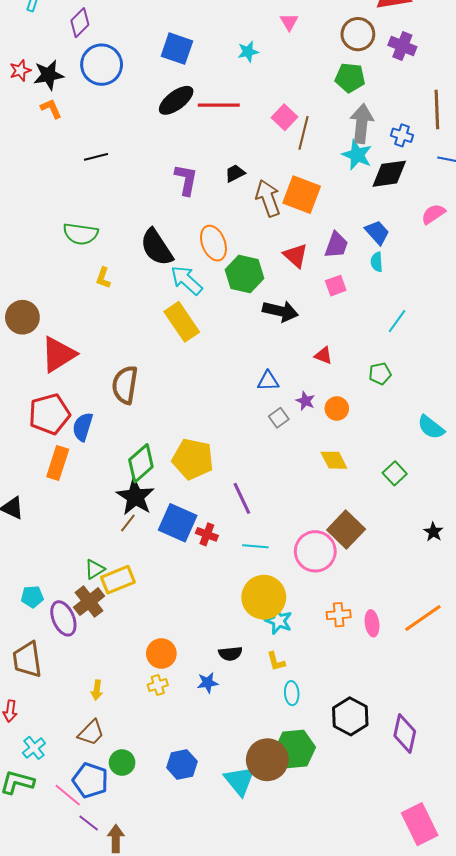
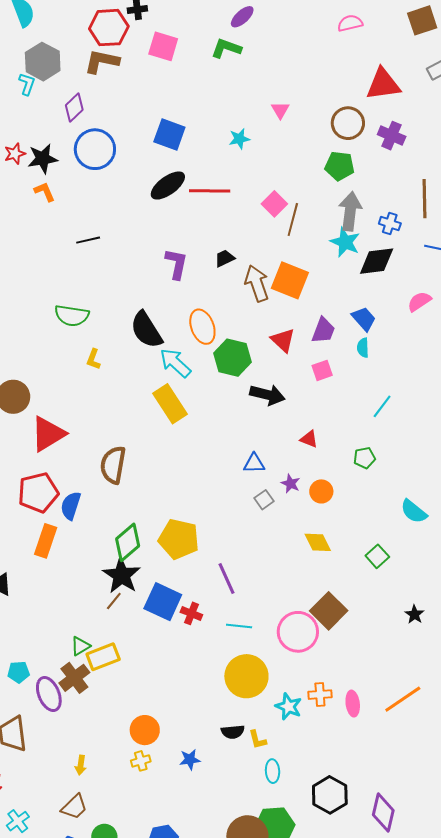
cyan star: (279, 621) -> (289, 707), moved
black semicircle: (230, 654) -> (233, 732), moved

